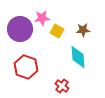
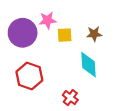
yellow square: (57, 31) -> (65, 35), turned -32

